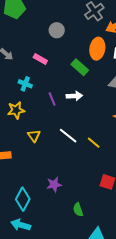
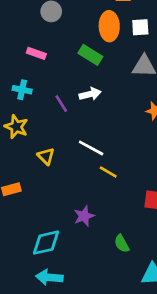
yellow star: (16, 110) -> (16, 127), turned -30
yellow line: (94, 143) -> (108, 172), moved
cyan diamond: (23, 199) -> (46, 243), turned 60

